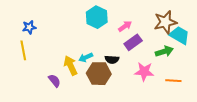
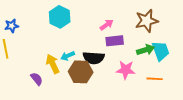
cyan hexagon: (97, 17) -> (60, 17), moved
cyan trapezoid: (179, 35) -> (161, 51), moved, turned 40
purple rectangle: (133, 42) -> (115, 41), turned 30
black semicircle: (112, 59) -> (94, 58), size x1.5

